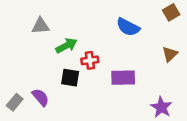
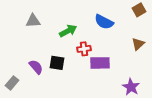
green arrow: (66, 46) -> (68, 31), moved
red cross: (90, 60) -> (84, 49), moved
purple semicircle: (41, 97) -> (36, 67), moved

